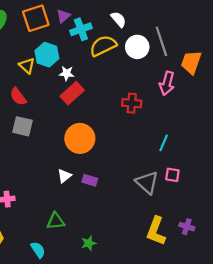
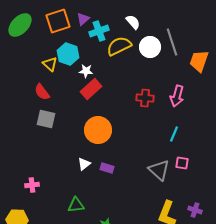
pink arrow: (167, 83) -> (177, 96), moved

